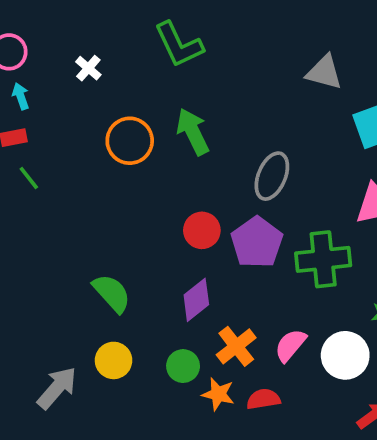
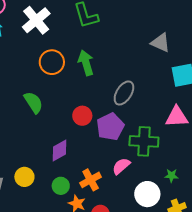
white cross: (88, 68) -> (36, 20), size x2.0
green semicircle: (112, 293) -> (33, 102), moved
purple diamond: (196, 300) -> (59, 150), moved
pink semicircle: (290, 345) -> (121, 166), moved

